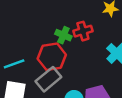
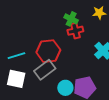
green cross: (63, 35) -> (71, 19), moved

